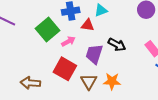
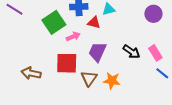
black arrow: (117, 45) -> (131, 52), moved
red square: (65, 69) -> (67, 63), turned -35

